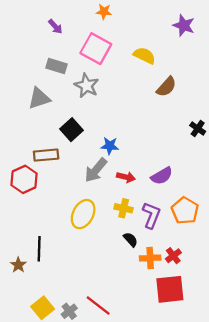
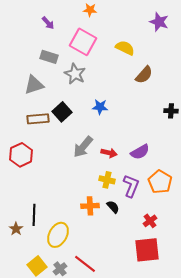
black cross: (198, 128) -> (171, 111), turned -32
blue star: (110, 146) -> (100, 107), moved
brown rectangle: (46, 155) -> (38, 119), moved
yellow ellipse: (83, 214) -> (58, 235), moved
orange cross: (150, 258) -> (90, 206), moved

